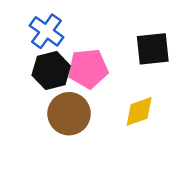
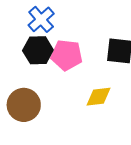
brown circle: (69, 114) -> (24, 105), moved

